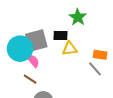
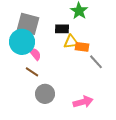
gray square: (36, 41) -> (28, 24), moved, turned 30
orange rectangle: (100, 55) -> (82, 47), moved

